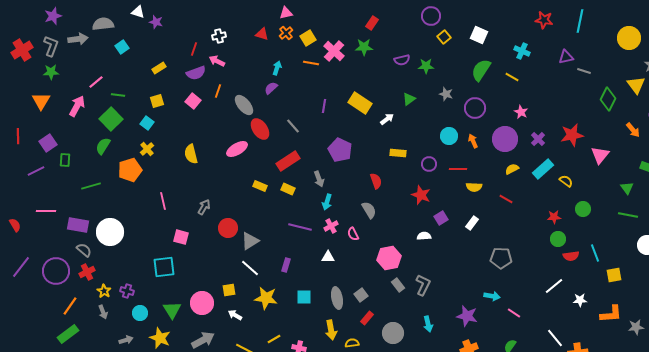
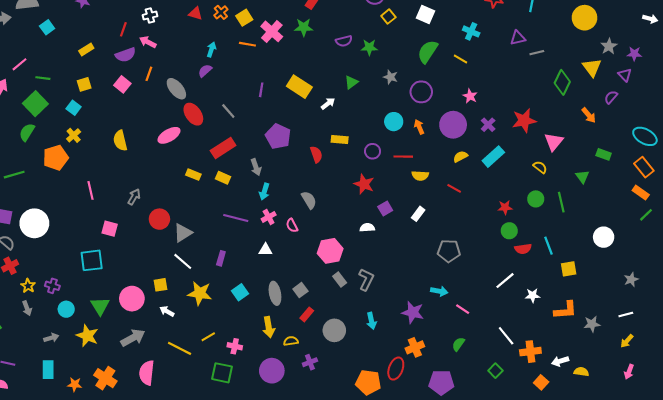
gray line: (584, 71) -> (537, 53), turned -32
red semicircle: (376, 181) -> (316, 154), moved
yellow semicircle: (566, 181) -> (540, 167), moved
green line: (628, 215) -> (561, 202), moved, turned 66
cyan square: (304, 297) -> (240, 292), turned -35

